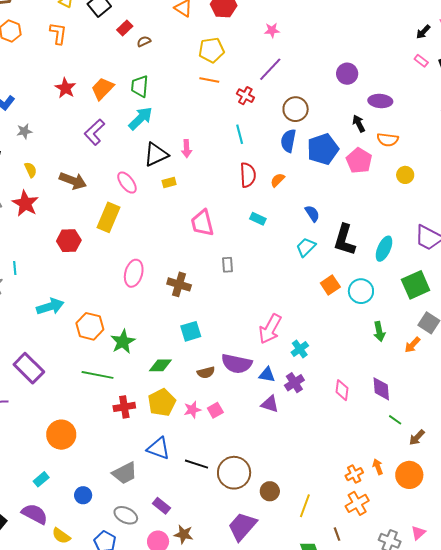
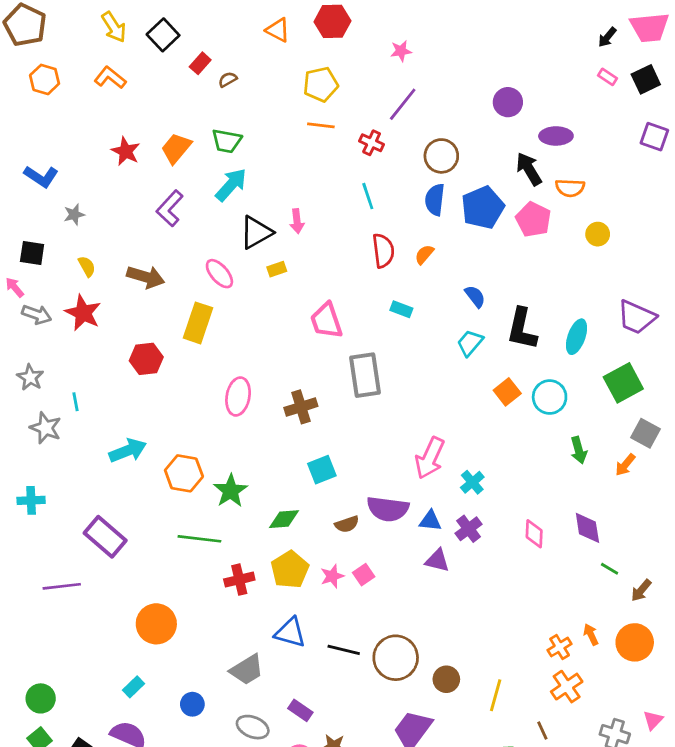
orange L-shape: (58, 33) -> (110, 78), turned -55
green trapezoid: (140, 86) -> (227, 141), turned -80
black arrow: (359, 124) -> (529, 169), size x1.4
gray rectangle: (228, 265) -> (365, 375), size x2.0
brown cross: (179, 284) -> (301, 407), turned -30

